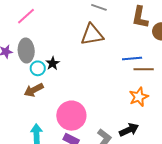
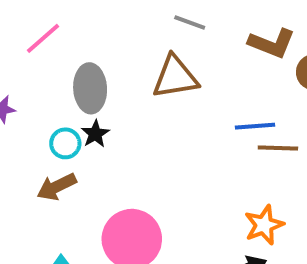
brown L-shape: (140, 17) -> (272, 43), turned -80
gray ellipse: (26, 51) -> (90, 88), moved
orange star: (139, 97) -> (264, 225), moved

